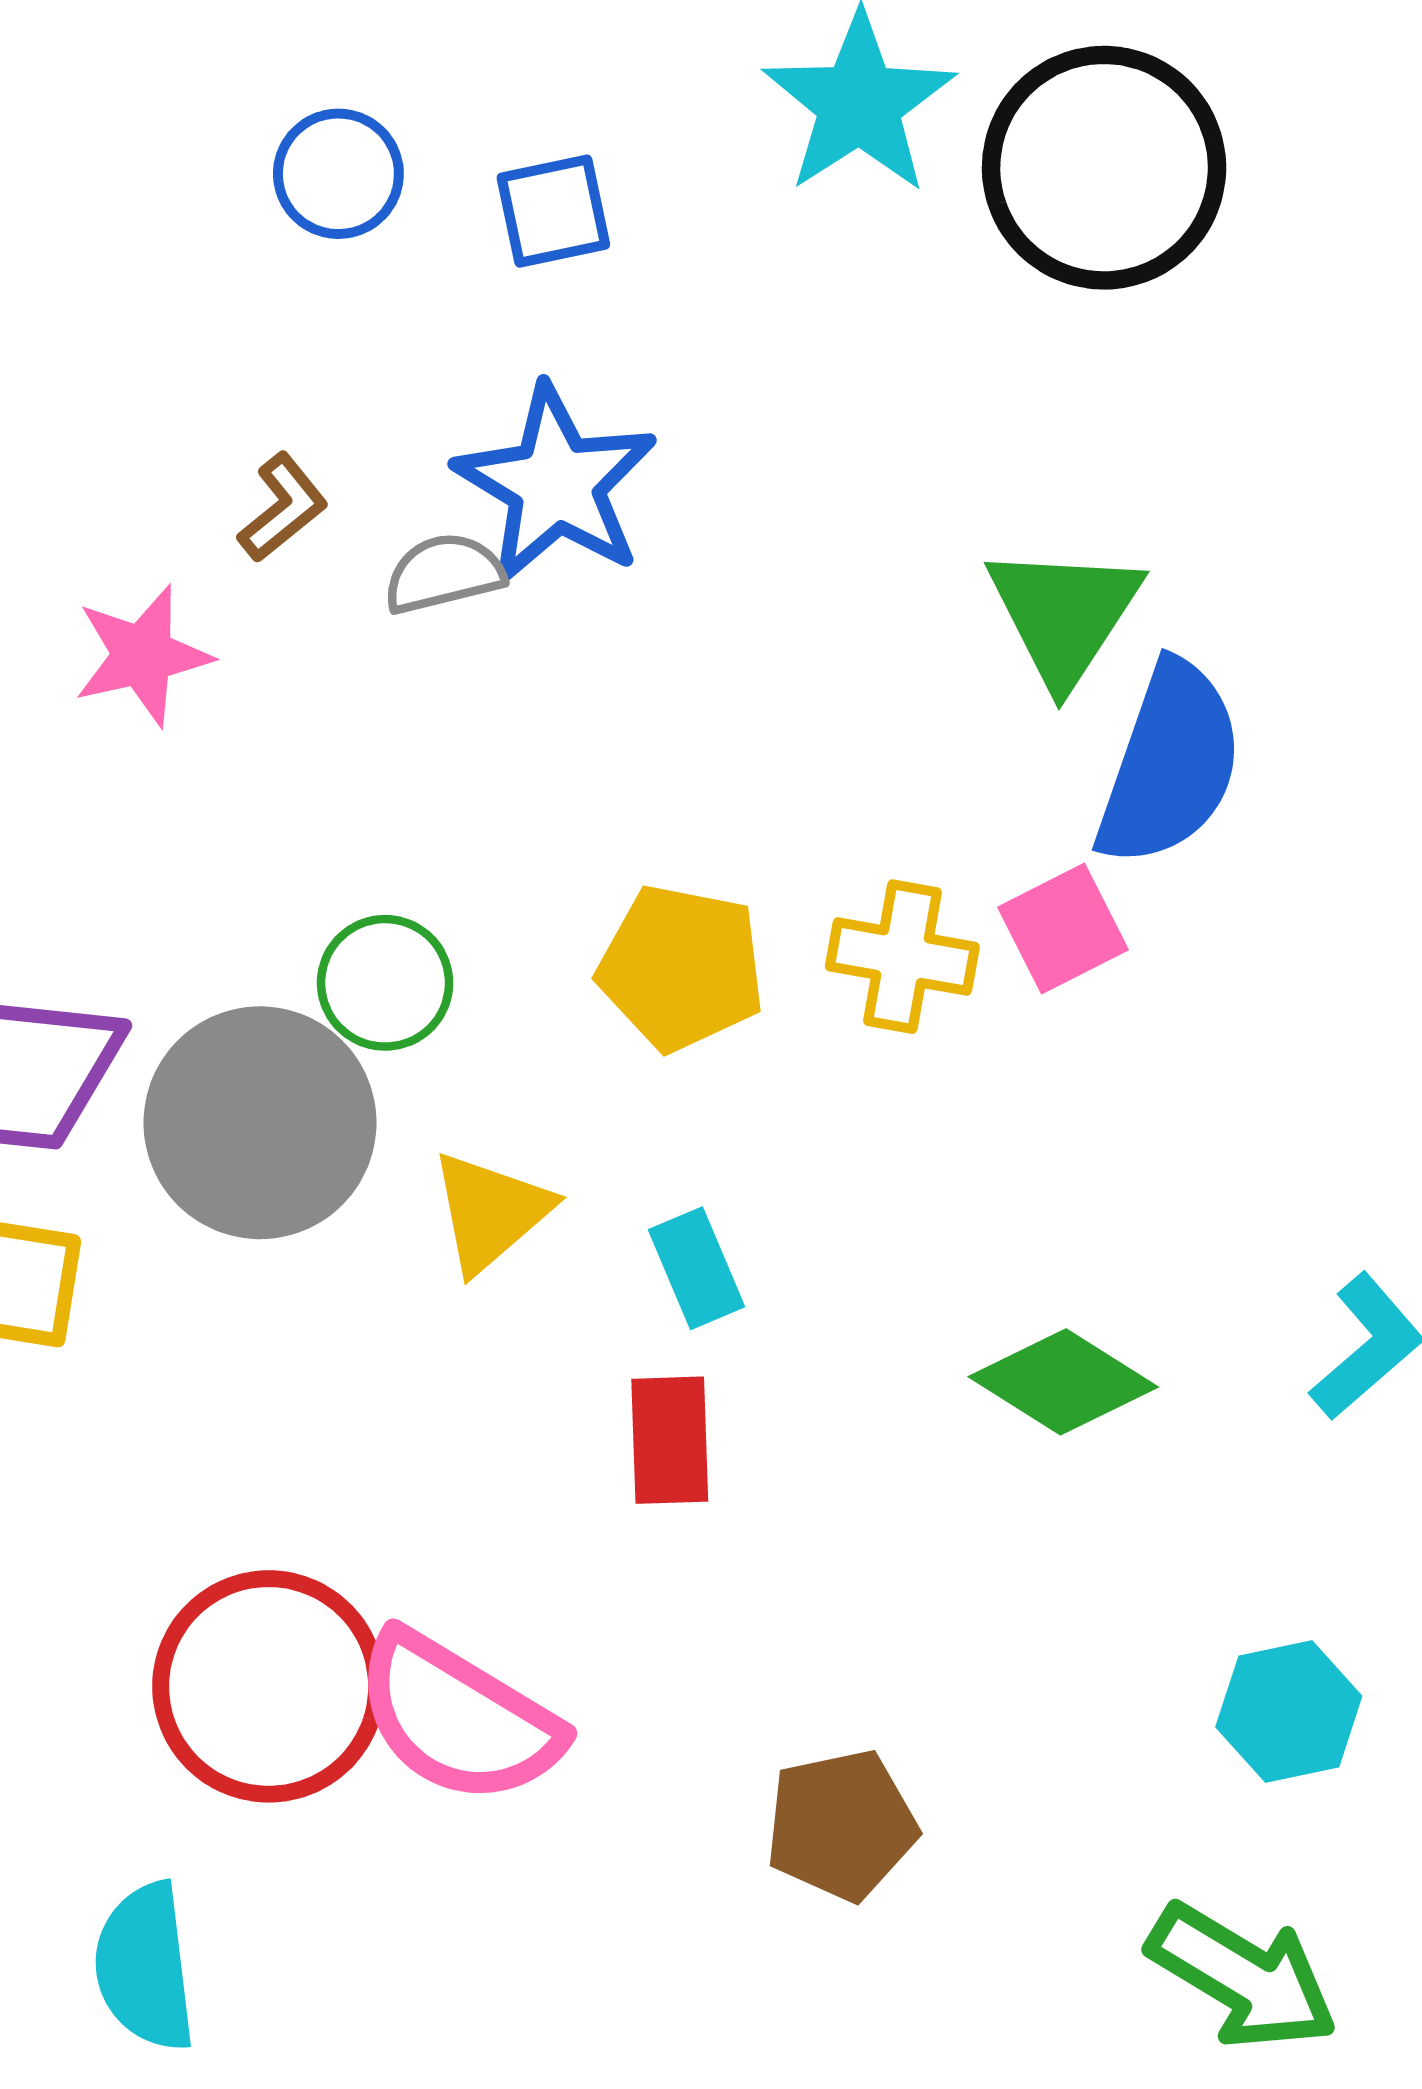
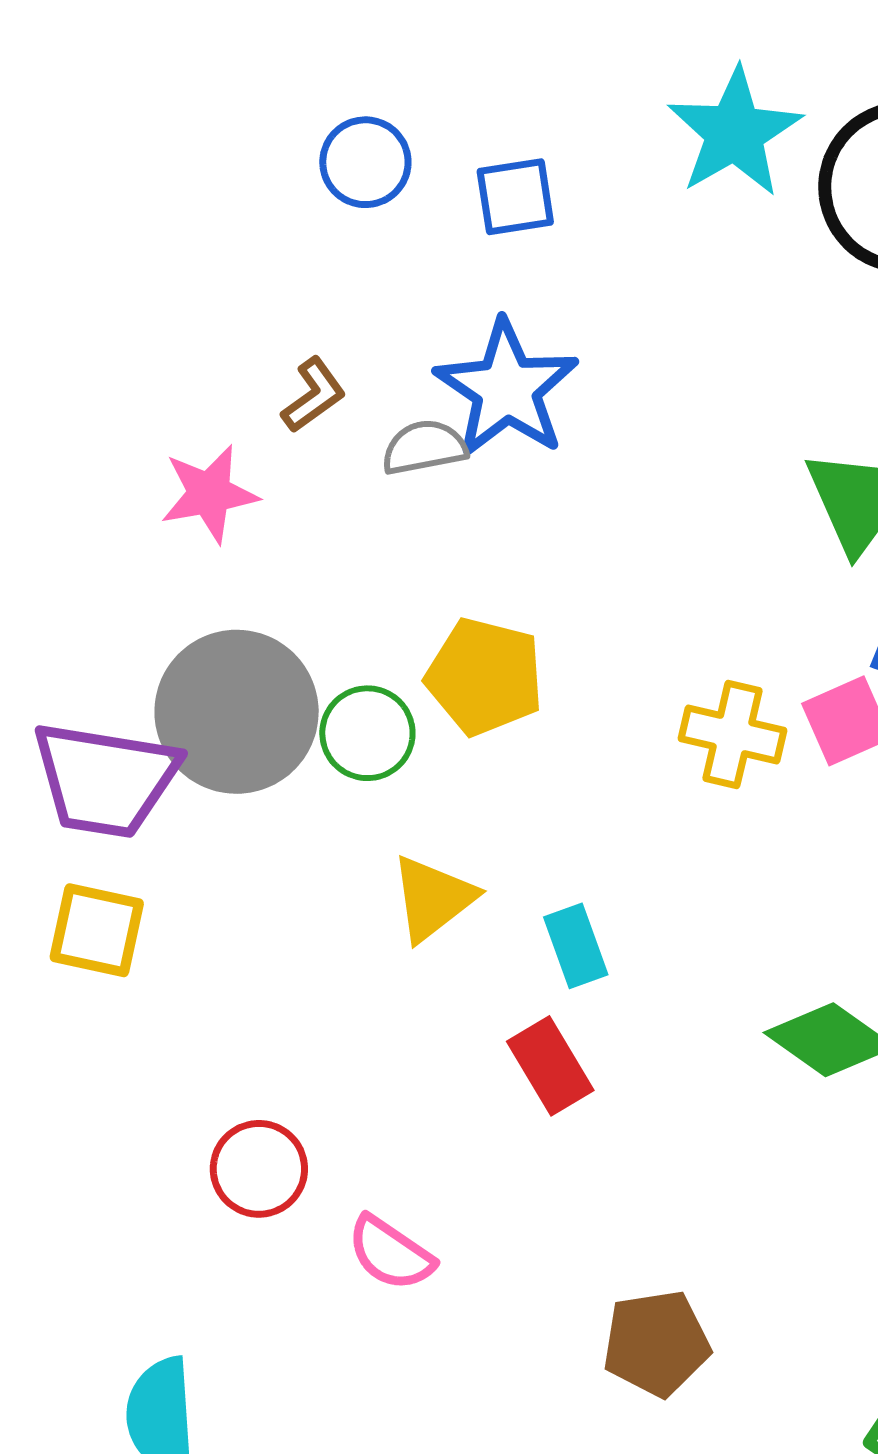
yellow pentagon: (681, 968) -> (485, 677), moved
gray circle: (260, 1123) -> (237, 712), moved
red rectangle: (670, 1440) -> (550, 1066), turned -32
red circle: (269, 1686) -> (259, 1169), moved, size x0.6
pink semicircle: (458, 1718) -> (391, 1253), size x0.6

